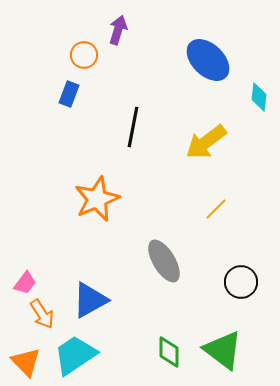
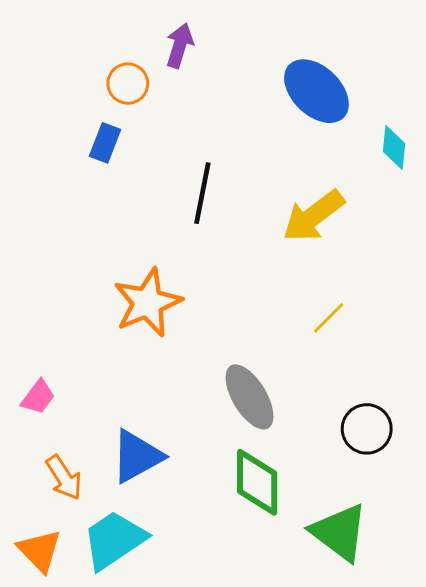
pink trapezoid: (25, 283) -> (38, 397), moved
green diamond: (169, 352) -> (257, 482), moved, size x1.4

